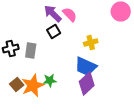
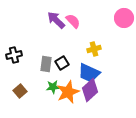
black square: (54, 32) -> (62, 63), moved
gray rectangle: (31, 50) -> (46, 64), moved
orange star: (33, 86) -> (68, 92), moved

